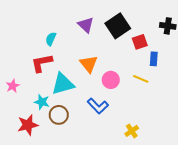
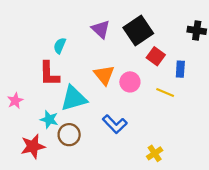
red square: (140, 42) -> (156, 56), moved, turned -35
red L-shape: (42, 63) -> (49, 74), turned -80
pink circle: (111, 80) -> (130, 82), moved

